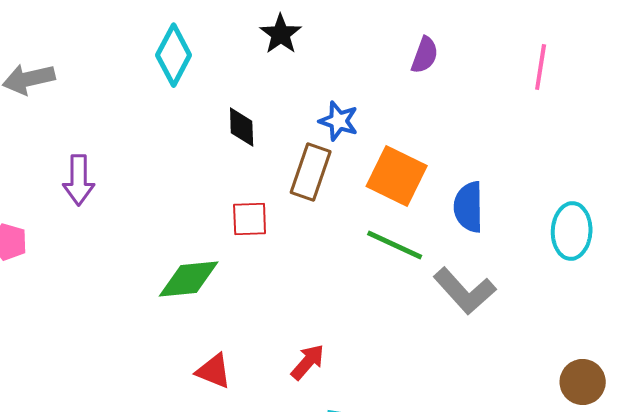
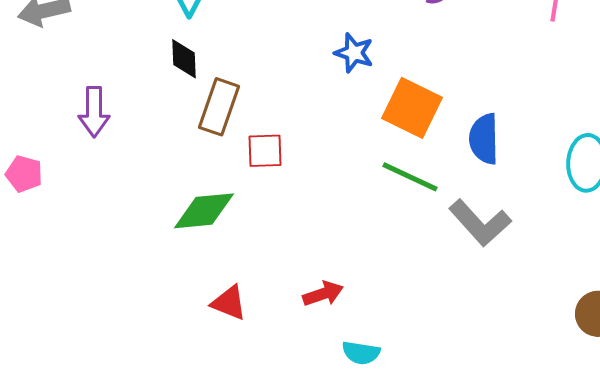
black diamond: (242, 127) -> (184, 59), moved
brown rectangle: (311, 172) -> (219, 107), moved
red arrow: (308, 362) -> (323, 294), turned 30

